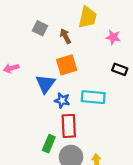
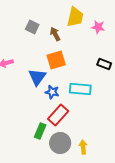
pink star: (113, 37) -> (98, 27), moved
red rectangle: (69, 126) -> (58, 115), turned 45

